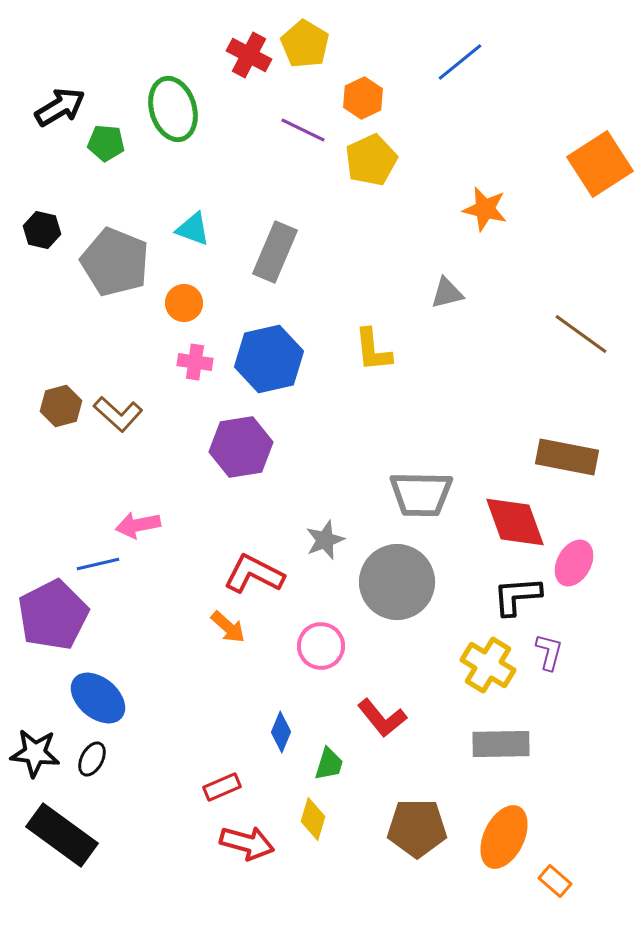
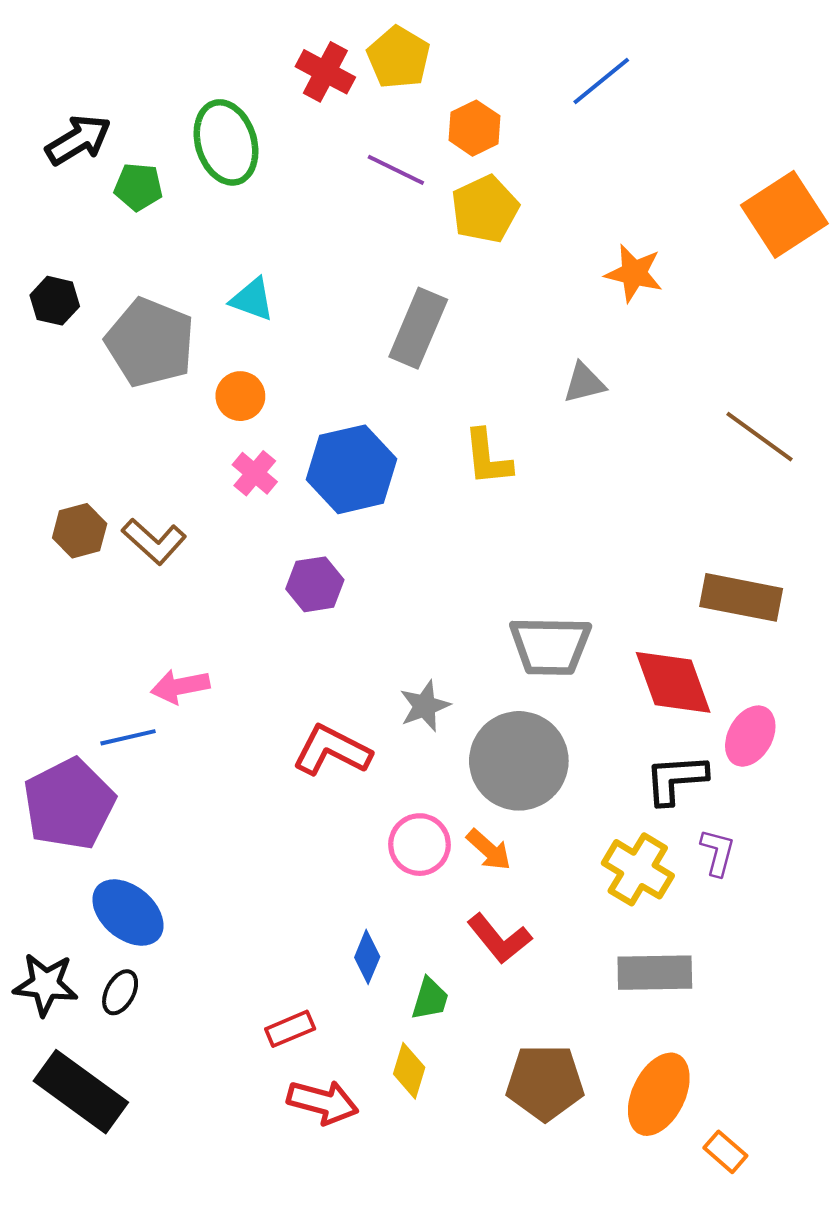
gray rectangle: (275, 252) -> (418, 328), moved
pink cross: (195, 362) -> (255, 473), turned 32
purple hexagon: (241, 447) -> (315, 584), size x0.7
orange arrow: (228, 627) -> (489, 850), moved

